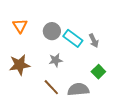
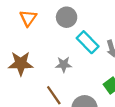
gray circle: (52, 31) -> (67, 17), moved

